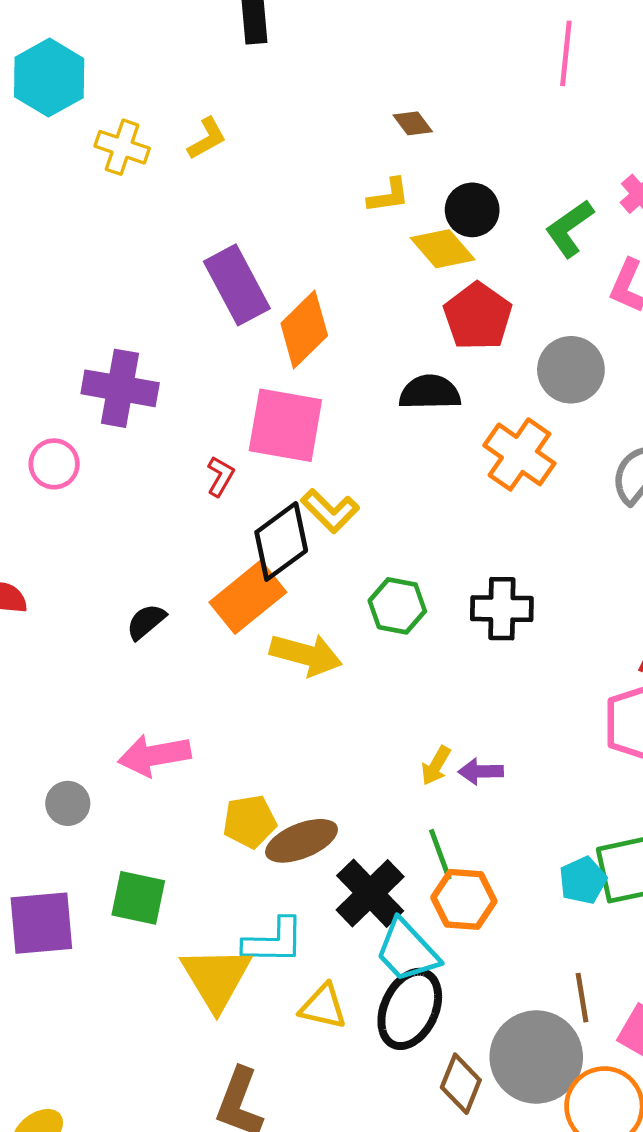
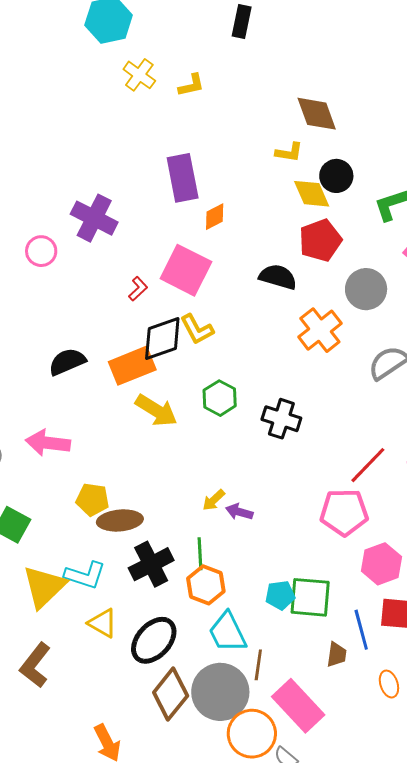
brown diamond: (413, 123) -> (317, 114), size x1.8
orange diamond: (304, 330) -> (215, 217), size x0.6
black semicircle: (146, 622) -> (67, 362), size x1.4
cyan trapezoid: (407, 951) -> (228, 632), moved
brown diamond: (461, 1084) -> (171, 694), size x1.4

